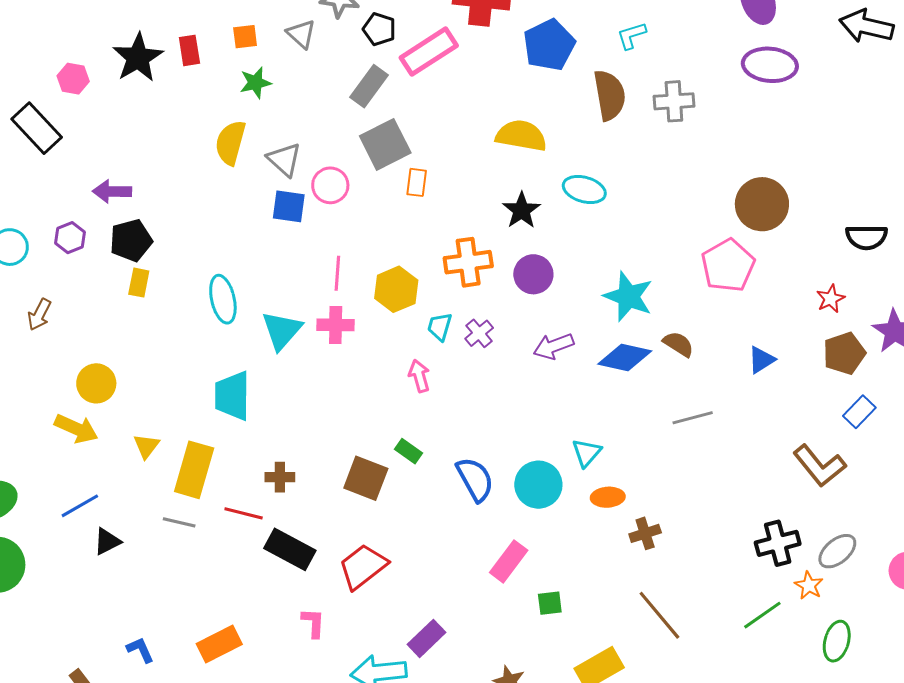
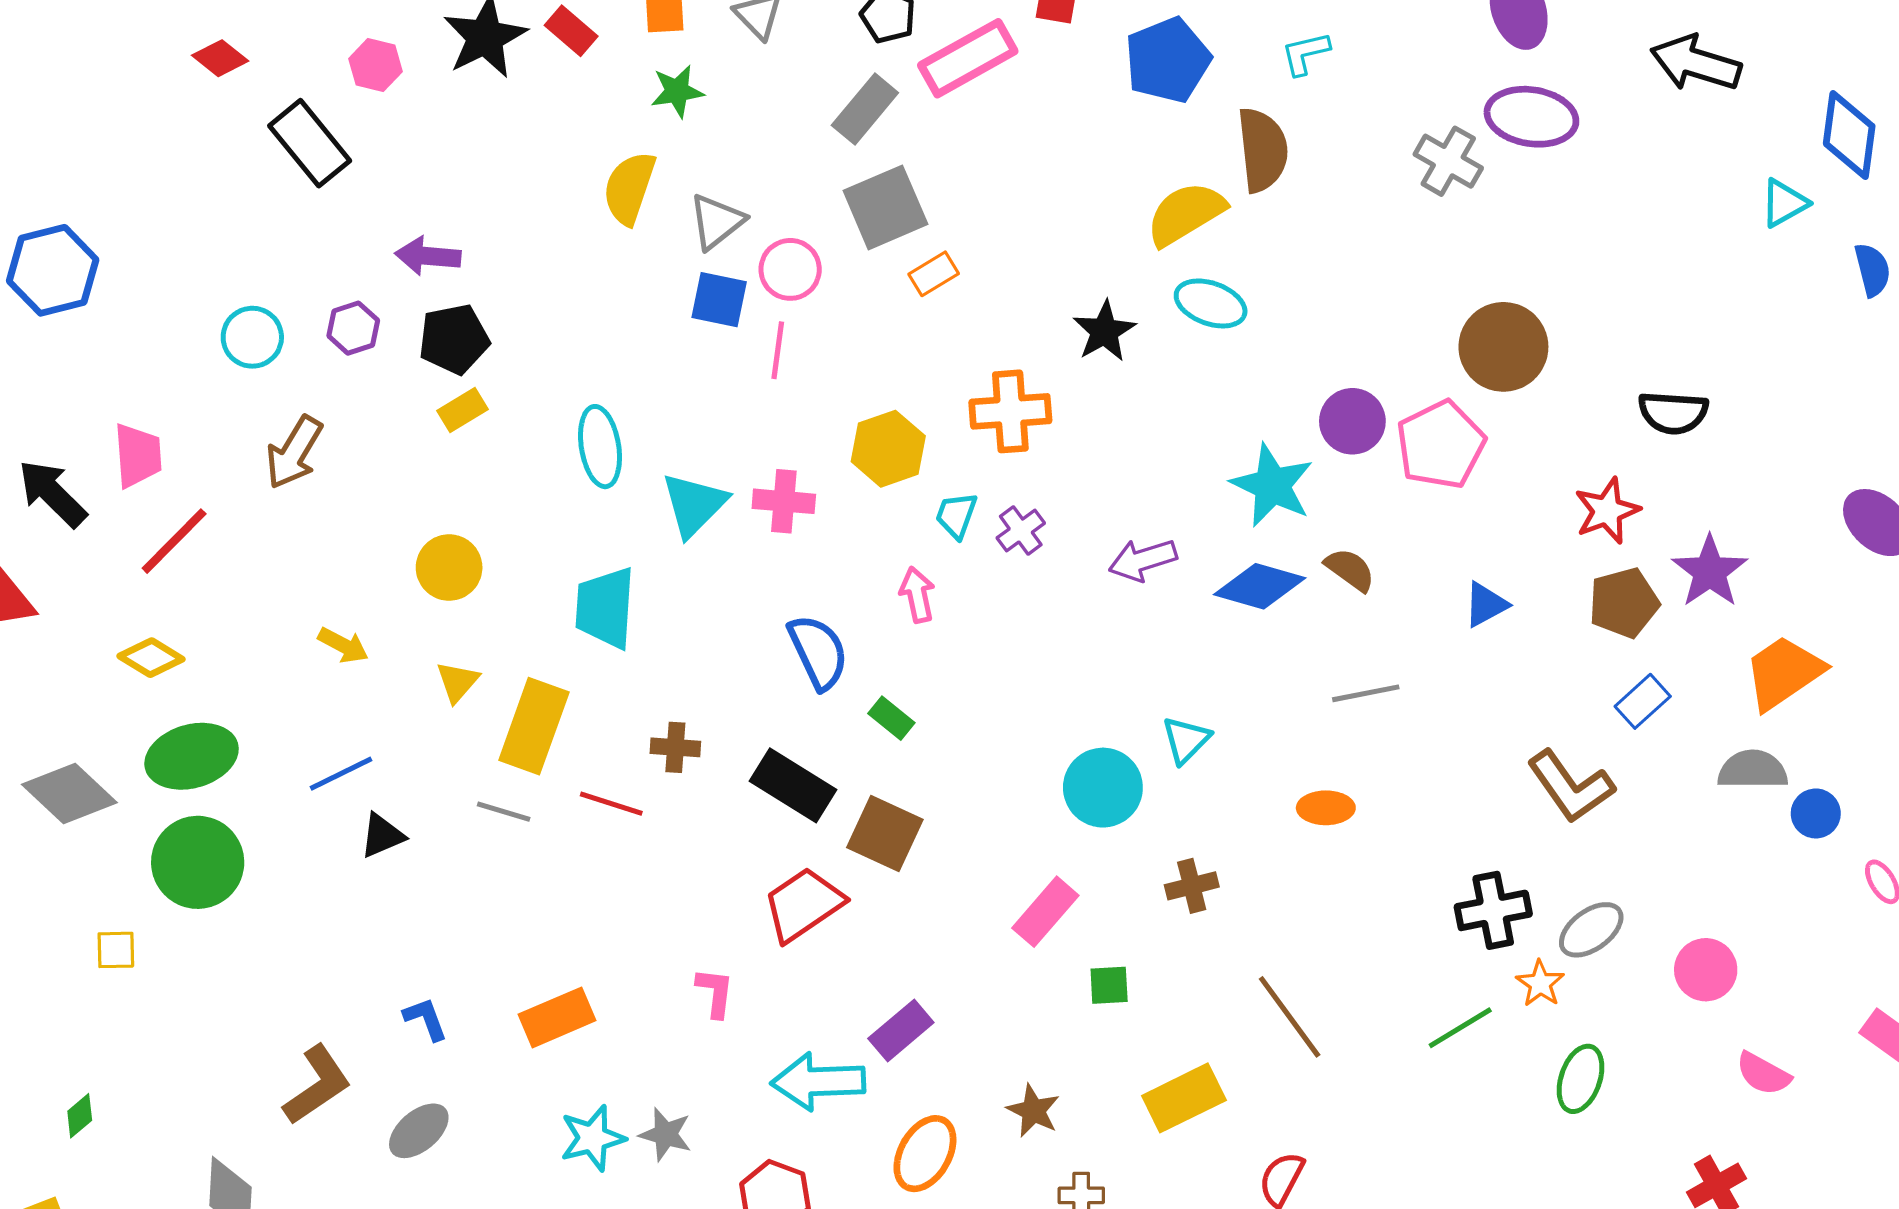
red rectangle: (189, 50) -> (571, 31), turned -44
gray cross: (674, 101) -> (1448, 161), moved, turned 30
yellow semicircle: (521, 136) -> (1186, 214), moved, turned -45
gray triangle: (284, 159) -> (717, 222), turned 36
orange rectangle: (417, 182) -> (934, 274), turned 48
pink line: (337, 273) -> (778, 350), moved
purple circle: (533, 274) -> (1352, 421), moved
yellow rectangle: (139, 283) -> (462, 410), turned 44
red star: (831, 299) -> (1607, 511), size x1.4
brown arrow: (39, 315) -> (294, 452), size x1.4
yellow circle: (96, 383) -> (449, 568), moved
yellow arrow: (76, 429) -> (343, 645), size x0.7
brown square: (366, 478) -> (885, 834), moved
blue semicircle: (475, 479) -> (818, 652), moved
orange ellipse: (608, 497) -> (1326, 808), moved
brown cross: (645, 533) -> (1192, 886), moved
black rectangle: (290, 549) -> (793, 785), moved

